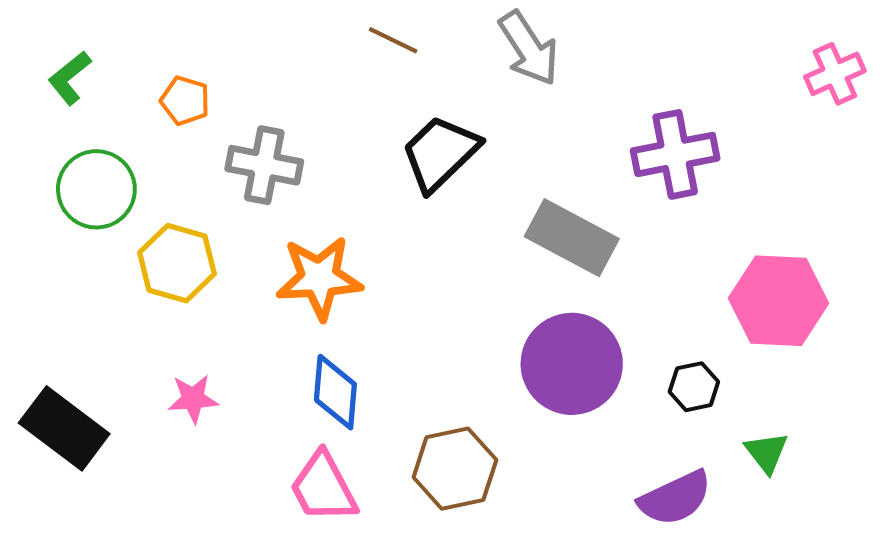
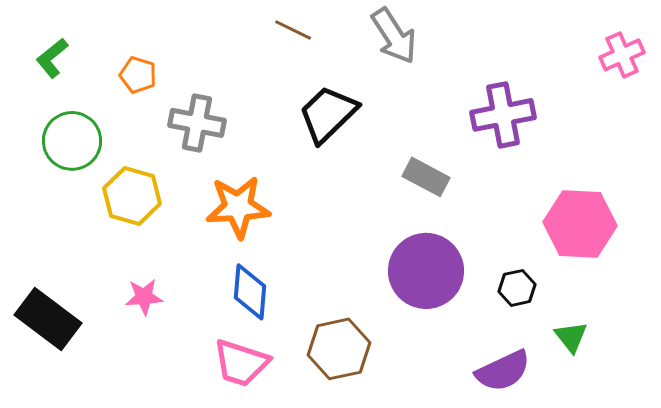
gray rectangle: (572, 238) -> (426, 177), size x0.7
pink trapezoid: (323, 487) -> (241, 363), turned -44

